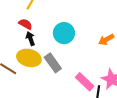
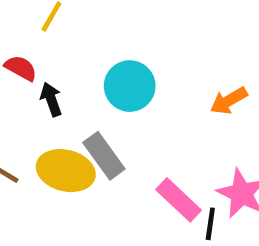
red semicircle: (25, 24) -> (21, 68), moved
yellow ellipse: (29, 58) -> (66, 171), moved

